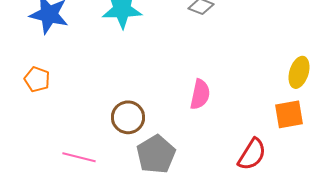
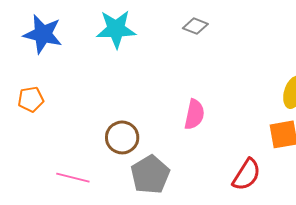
orange pentagon: (37, 79) -> (31, 99), turned -30

